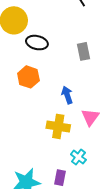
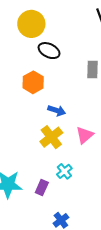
blue arrow: (67, 95) -> (57, 111), moved, turned 114
yellow cross: (58, 126) -> (51, 137), turned 30

